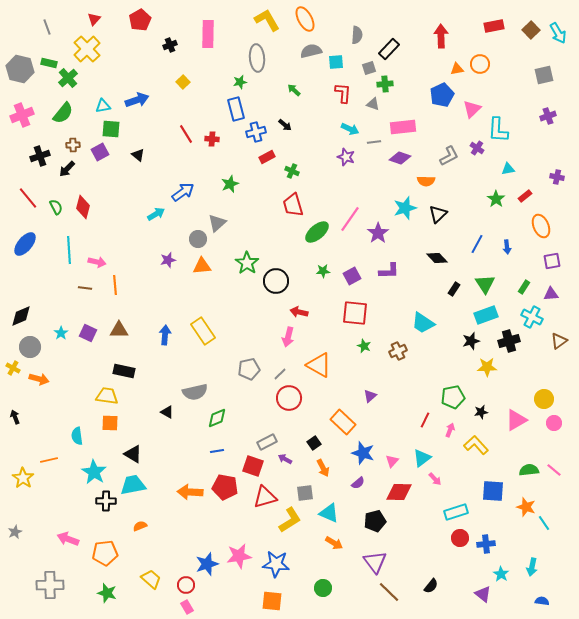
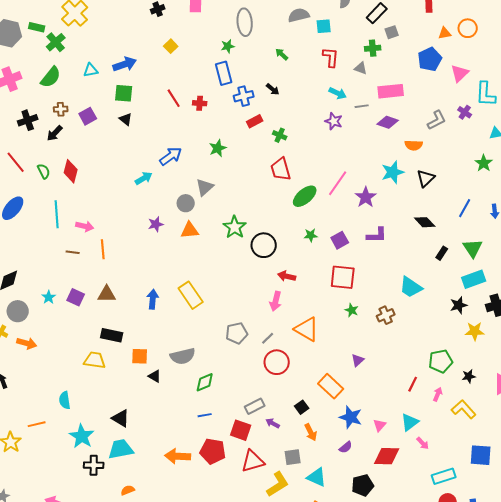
gray square: (369, 68) -> (392, 32), moved
green square: (111, 129) -> (124, 93), moved
orange square: (110, 423) -> (140, 356), moved

